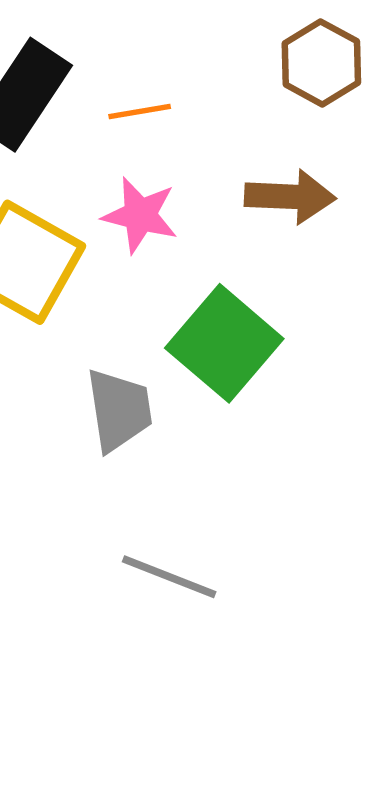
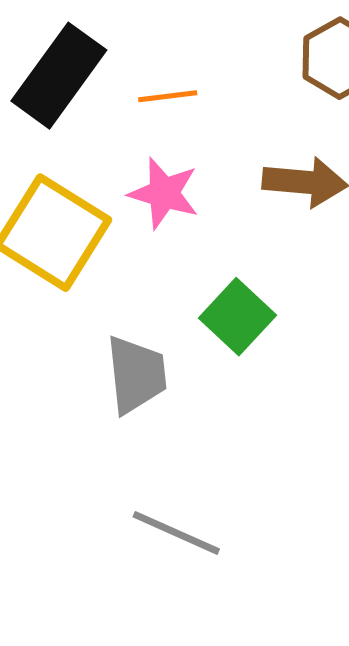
green square: (224, 343) -> (237, 317), size x0.7

